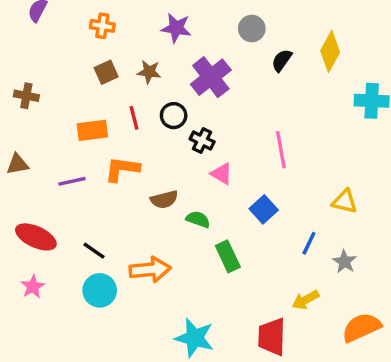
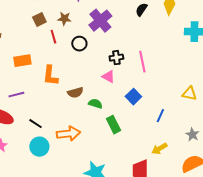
red line: (134, 118) -> (53, 37), moved
orange rectangle: (92, 130) -> (22, 61), moved
black cross: (202, 140) -> (116, 58), moved, turned -32
orange L-shape: (122, 169) -> (50, 76), turned -90
purple line: (72, 181) -> (16, 95), moved
yellow triangle: (345, 201) -> (189, 94), moved
gray star: (345, 262) -> (192, 135), moved

